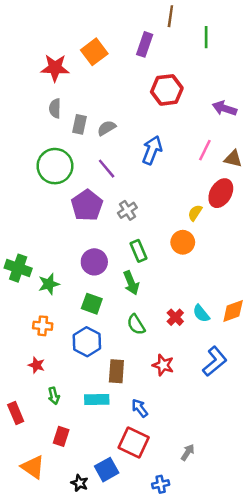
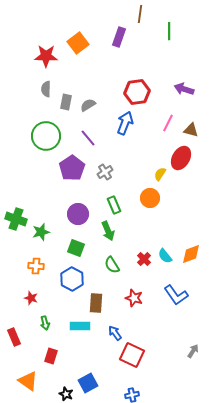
red hexagon: (167, 90) -> (137, 92), moved
blue L-shape: (215, 361) -> (176, 295), turned 95
red square: (134, 442) -> (132, 355), moved
gray arrow: (188, 452) -> (193, 351), moved

